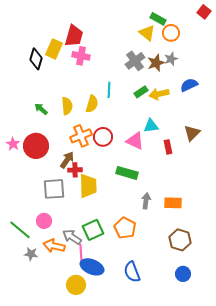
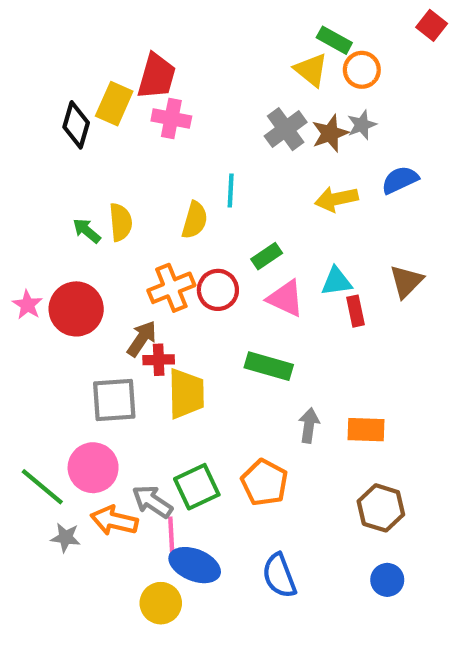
green rectangle: (141, 92) -> (267, 256), moved
yellow semicircle: (67, 106) -> (121, 222), moved
cyan triangle: (151, 126) -> (336, 281), moved
pink circle: (44, 221) -> (93, 468), size x1.5

